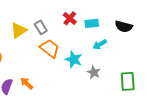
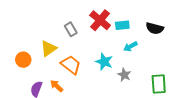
red cross: (70, 18) -> (100, 20), size x1.5
yellow triangle: (19, 30) -> (49, 49), moved
orange trapezoid: (50, 48) -> (71, 65), moved

